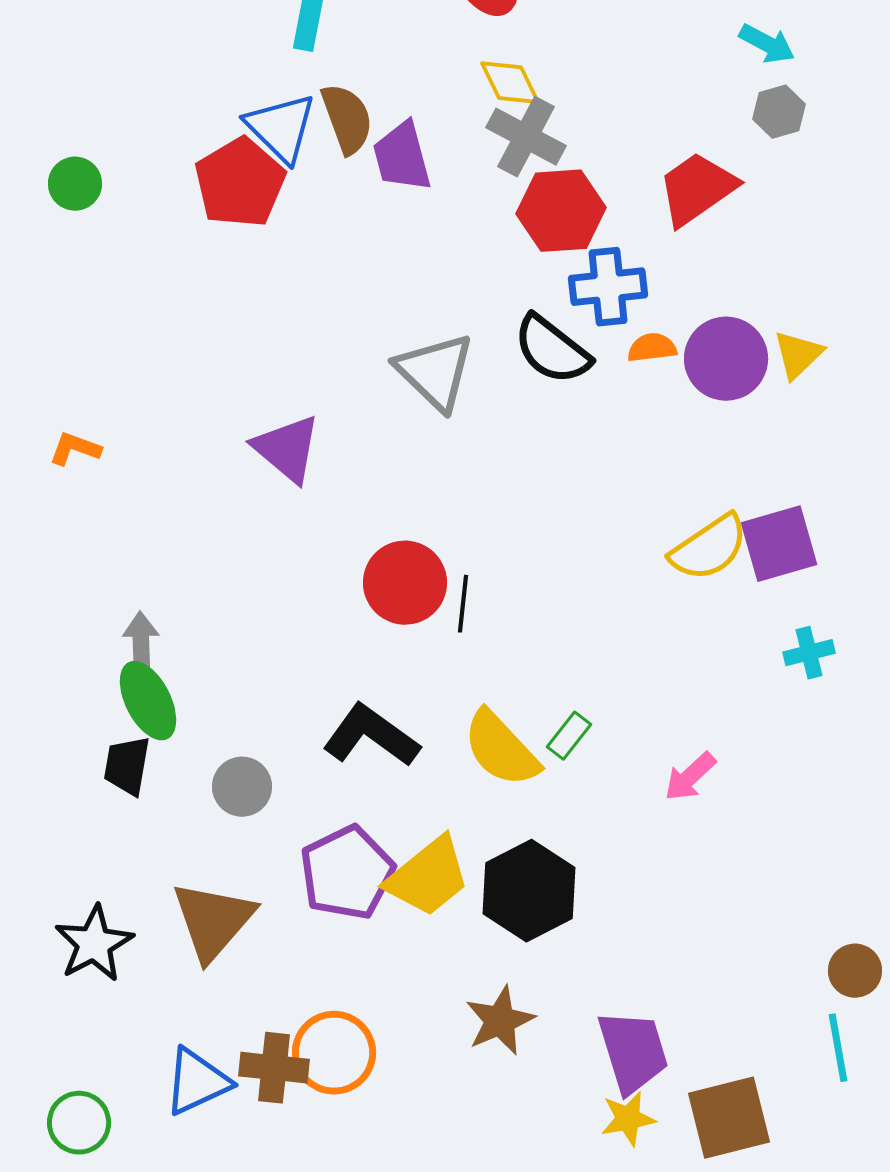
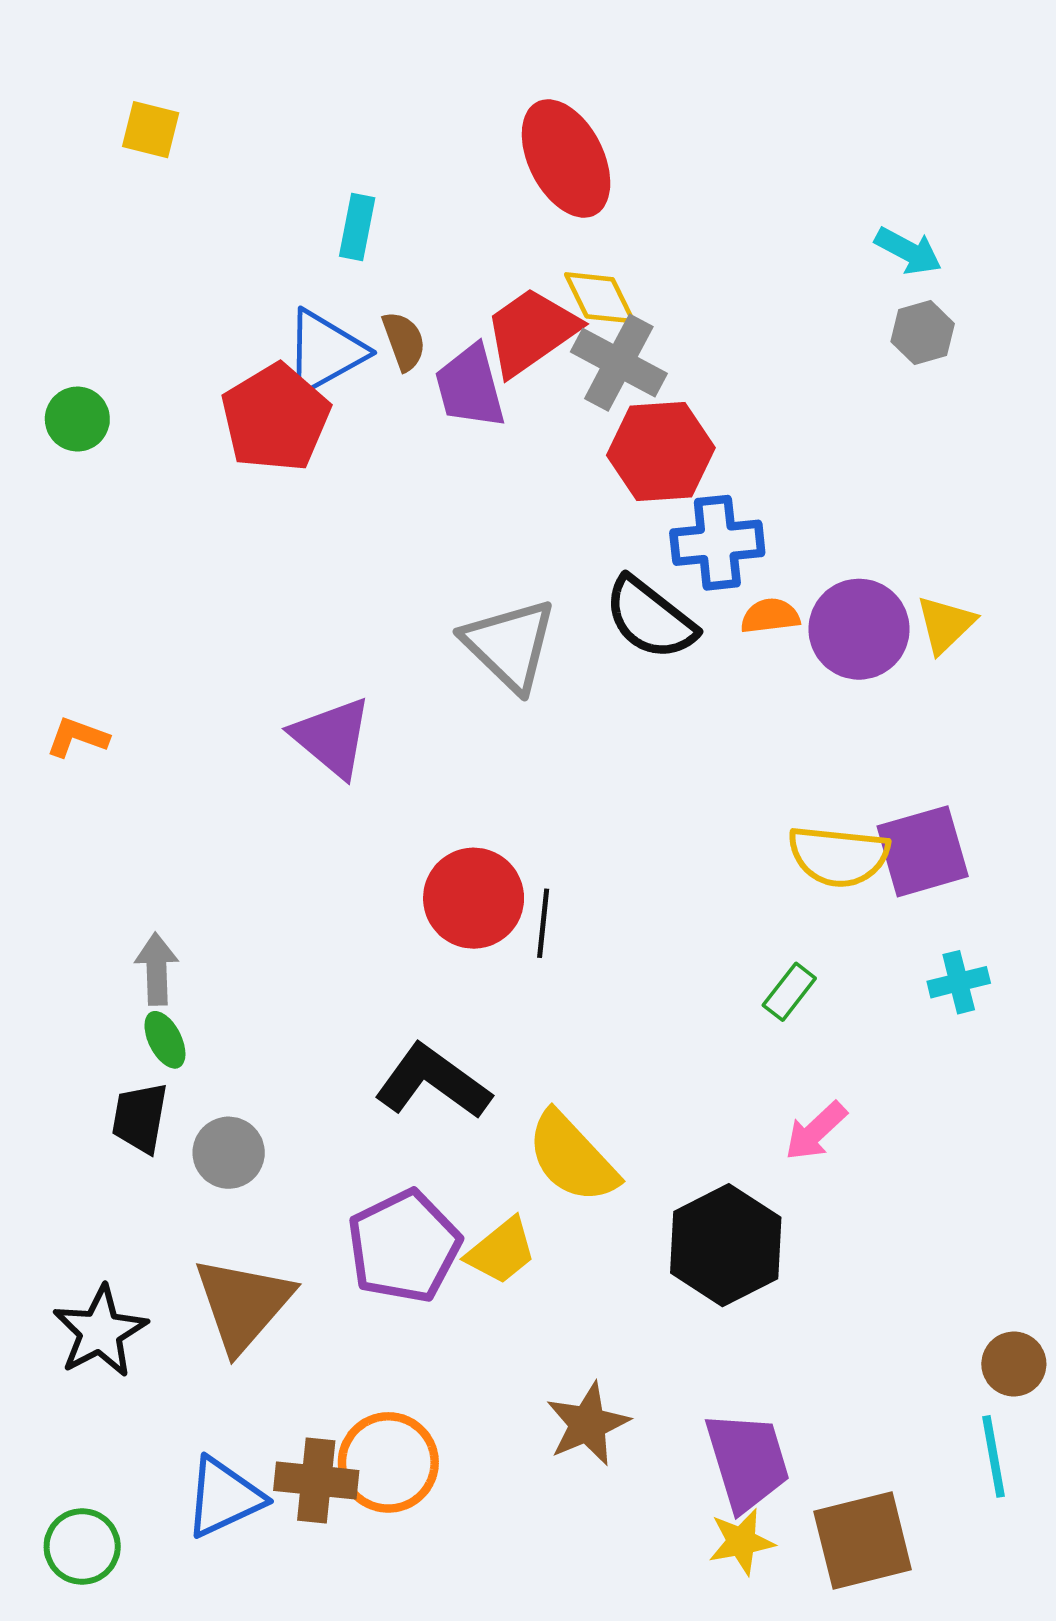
brown semicircle: (347, 119) -> (404, 341), size x0.7
blue triangle: (281, 128) -> (325, 352), turned 46
red trapezoid: (697, 189) -> (531, 331), moved
yellow semicircle: (709, 548) -> (839, 856), turned 40
green ellipse: (148, 701) -> (165, 1040), size x0.6
green rectangle: (569, 736) -> (789, 992), moved
yellow semicircle: (501, 749) -> (572, 1157), moved
gray circle: (242, 787) -> (229, 1153), moved
yellow trapezoid: (428, 877) -> (501, 1251), size x0.7
black hexagon: (529, 891) -> (726, 1245), moved

